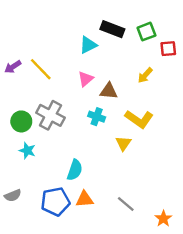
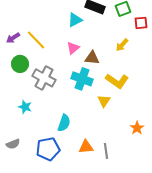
cyan cross: (97, 117) -> (82, 79), size x1.5
green circle: (21, 121) -> (20, 64), moved
orange triangle: (84, 199) -> (86, 147), moved
gray line: (126, 204) -> (106, 151), turned 42
orange star: (163, 219) -> (137, 128), moved

